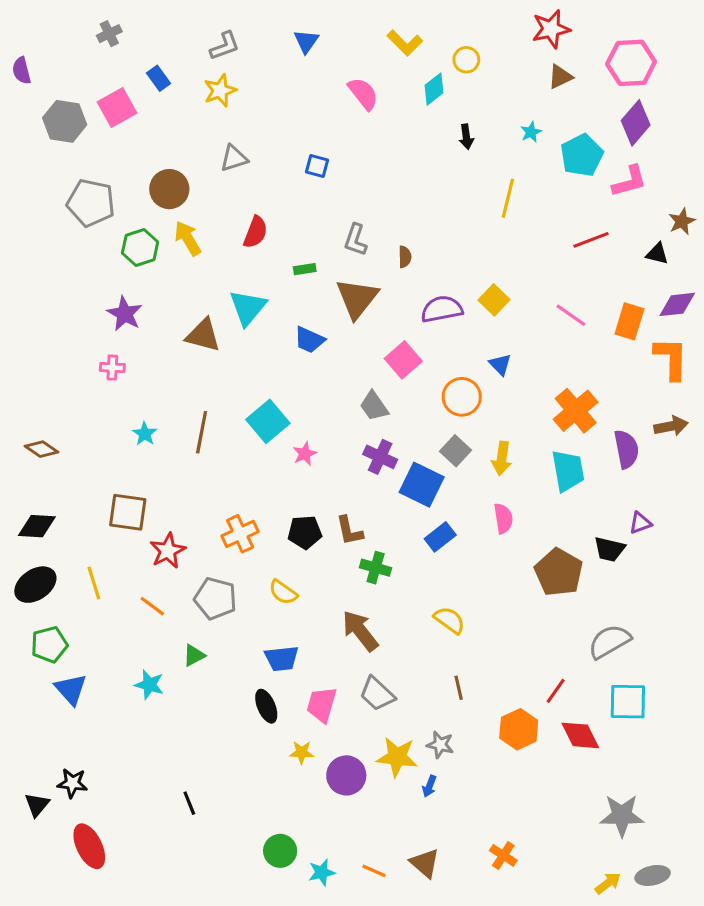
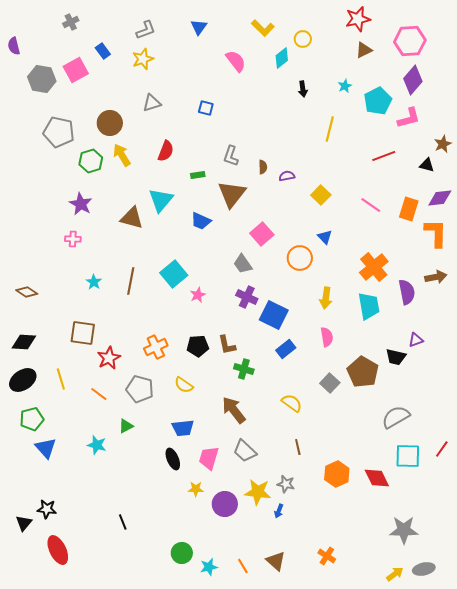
purple semicircle: (442, 309) -> (287, 176), moved, size x0.6
gray square: (456, 451) -> (330, 383), moved
red line: (556, 691) -> (442, 449), moved
orange line: (374, 871) -> (243, 566), turned 35

